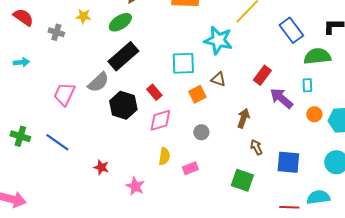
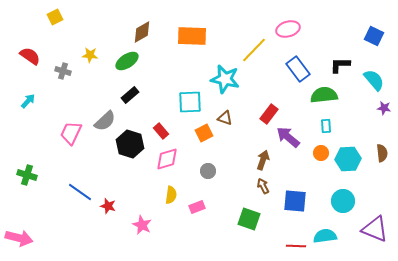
black rectangle: (123, 56) -> (130, 95), size x0.6
cyan arrow: (21, 62) -> (28, 101), turned -42
cyan rectangle: (307, 85) -> (326, 126), moved
brown arrow: (243, 118) -> (263, 160), moved
blue line: (57, 142) -> (80, 192), moved

